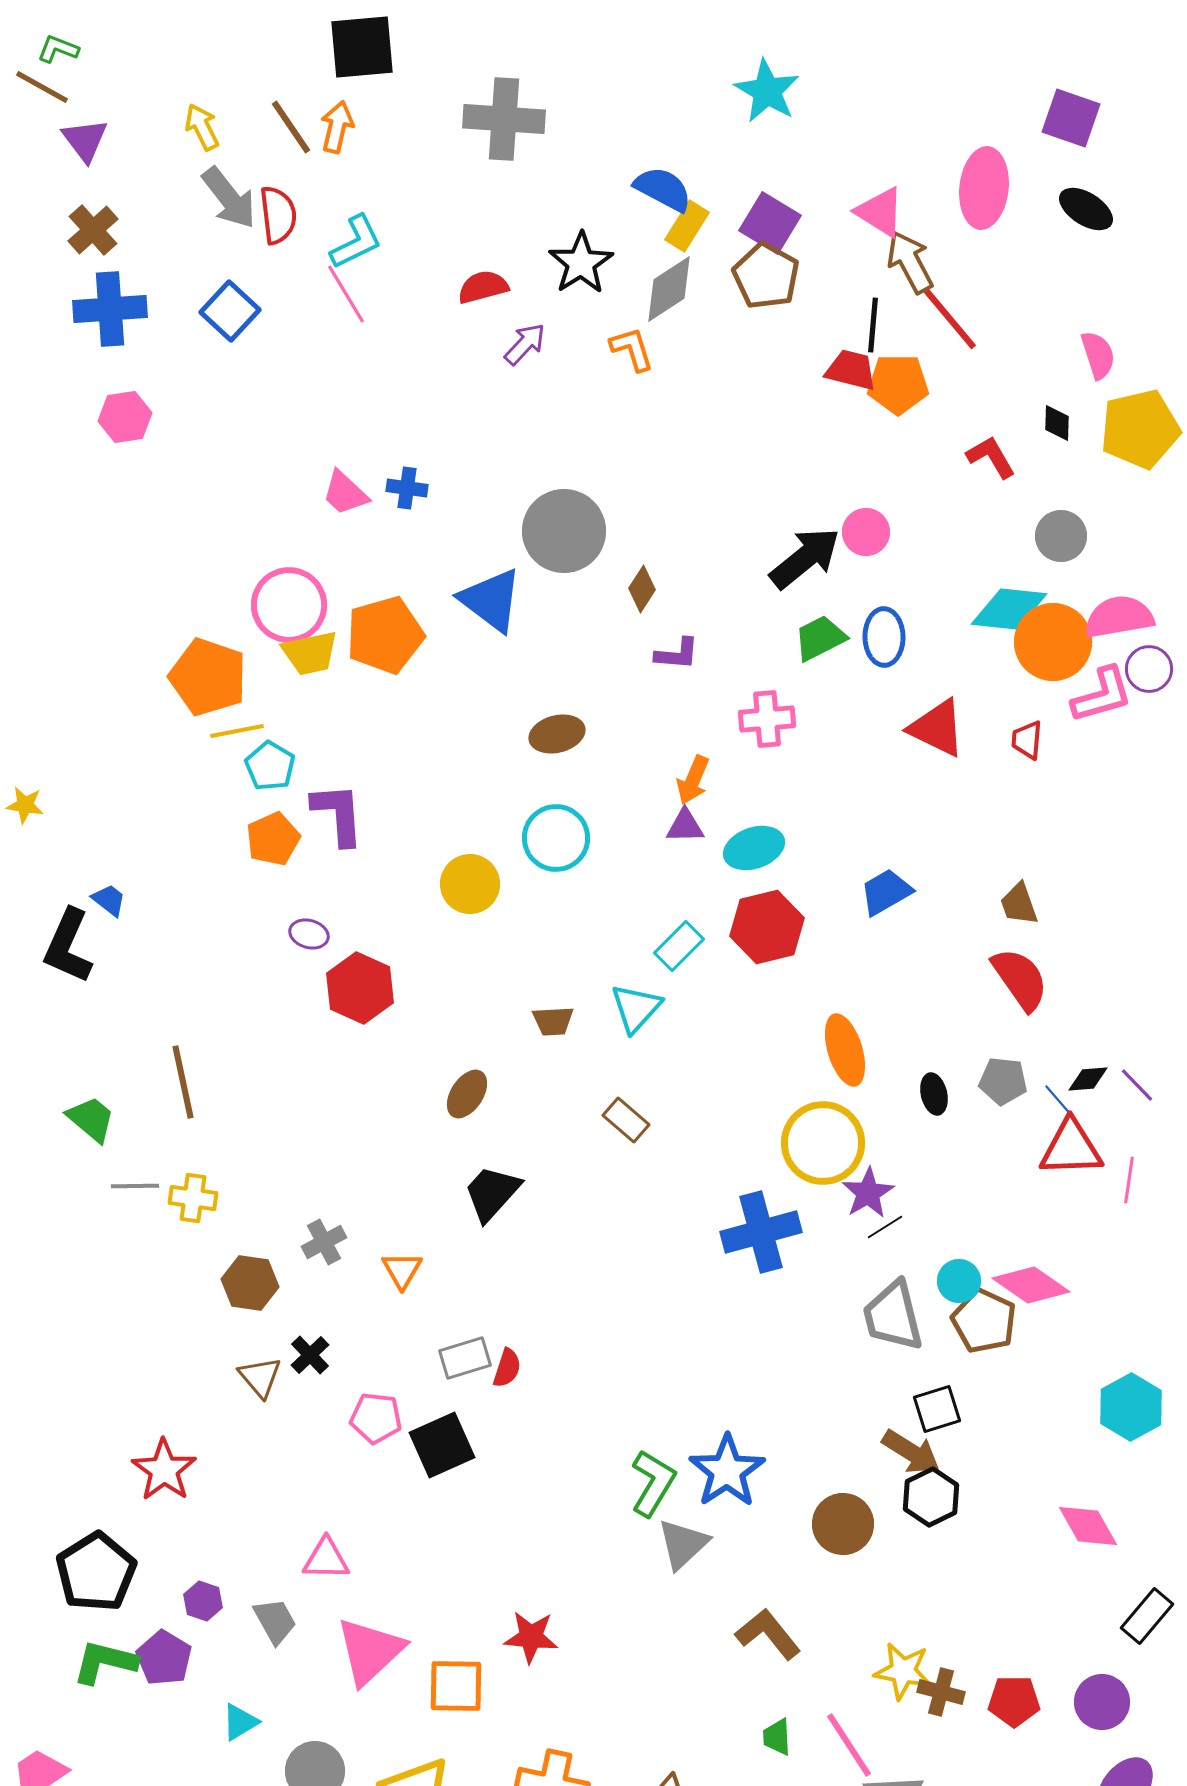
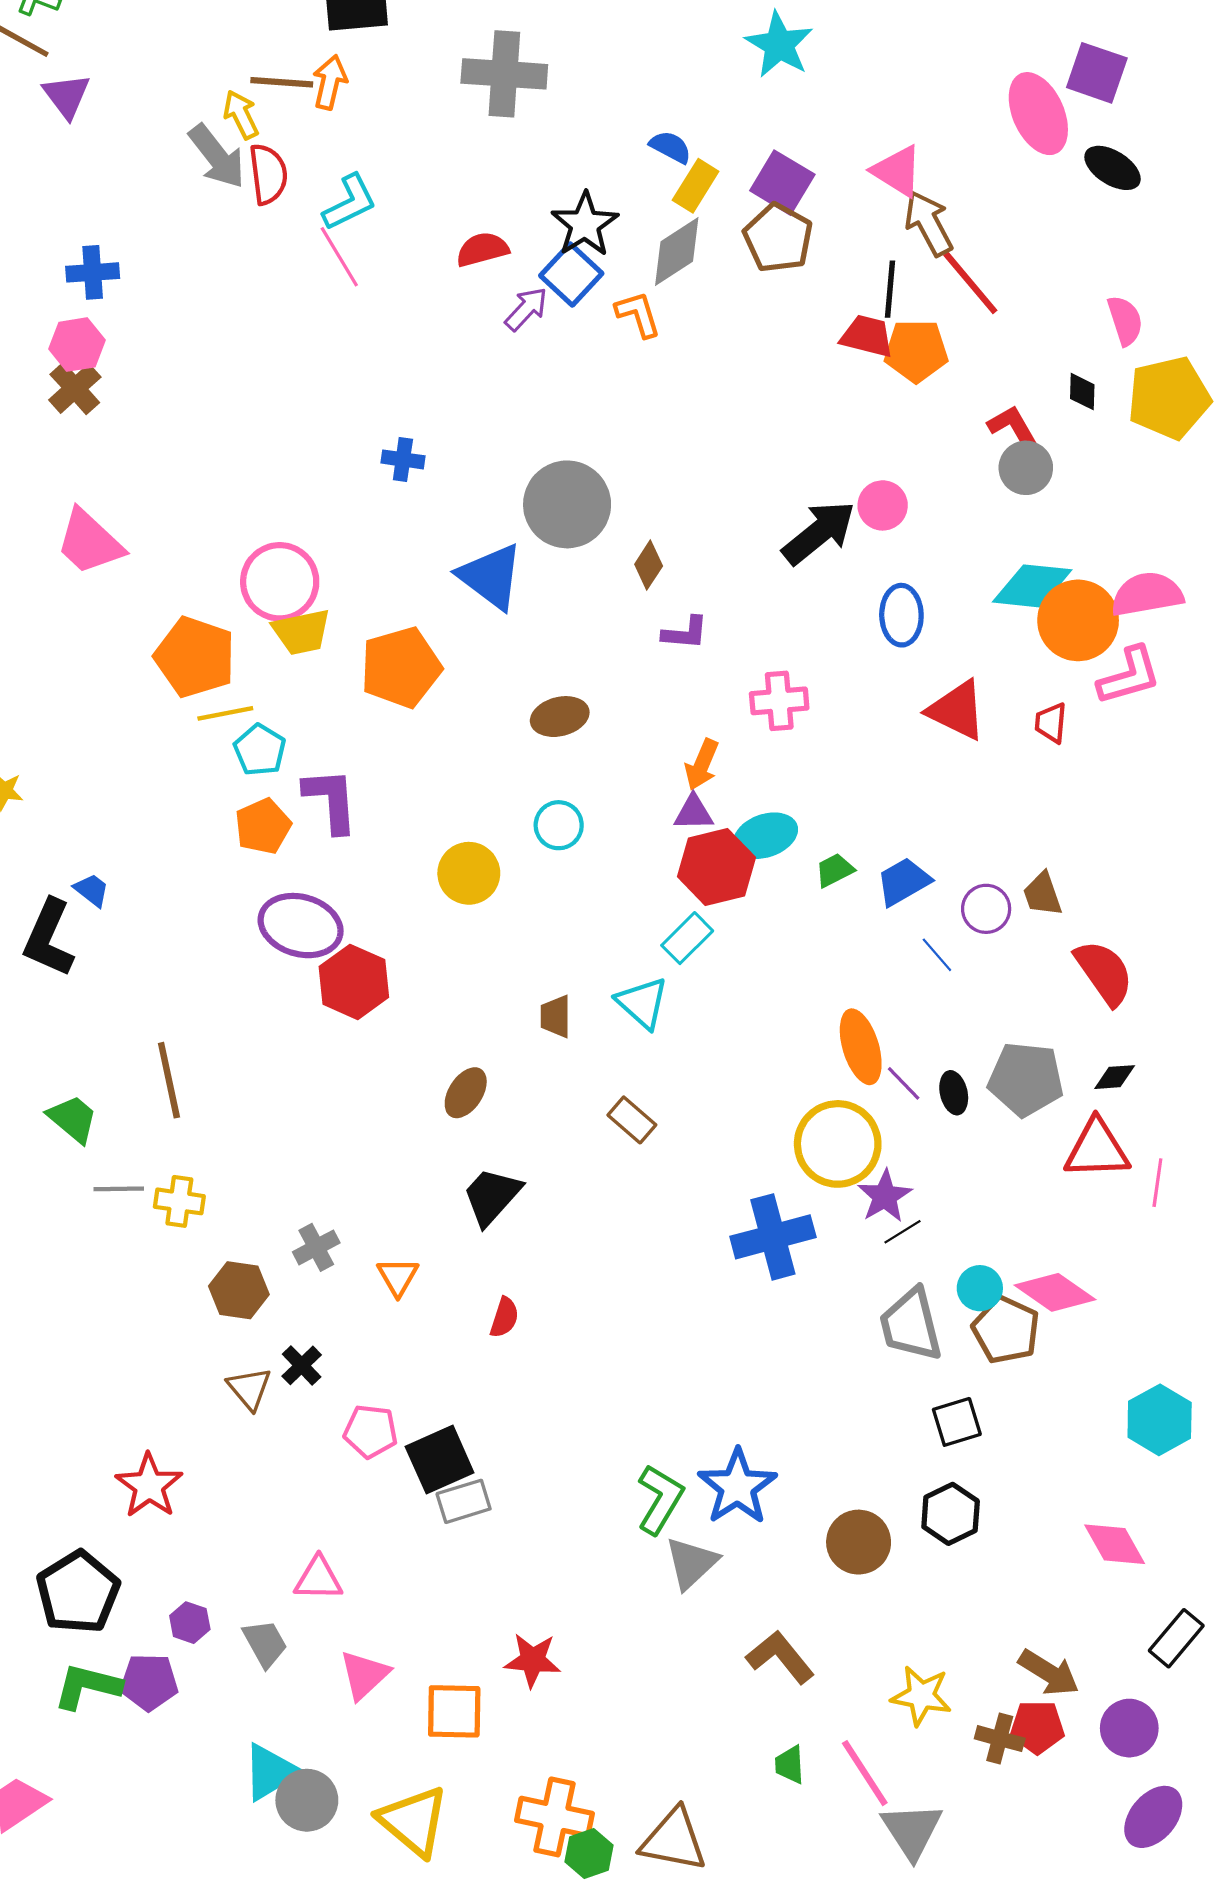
yellow arrow: (202, 127) -> (241, 115), moved
brown line: (291, 127) -> (282, 82), turned -52
pink ellipse: (984, 188) -> (1038, 114), moved, turned -30
blue semicircle: (663, 189) -> (670, 147), size x0.7
brown cross: (93, 230) -> (75, 388), moved
blue cross: (110, 309) -> (93, 272), size x0.7
blue square: (230, 311) -> (571, 275), moved
pink hexagon: (125, 417) -> (77, 345), moved
pink trapezoid: (345, 493) -> (89, 542), moved, size x1.4
gray circle: (1061, 536) -> (1026, 468), moved
orange pentagon: (385, 635) -> (401, 667), moved
green trapezoid: (820, 638) -> (835, 870), moved, size x0.7
purple circle: (1149, 669) -> (986, 909), moved
cyan circle: (556, 838) -> (559, 825), size x0.7
red hexagon: (767, 927) -> (716, 867), moved
purple ellipse: (309, 934) -> (301, 926), size x2.0
red semicircle: (1020, 979) -> (1104, 973), moved
cyan triangle: (636, 1008) -> (642, 1003), turned -30
brown trapezoid: (553, 1021) -> (556, 1016), turned 93
gray pentagon: (1003, 1081) -> (1026, 1079), size x1.5
purple line: (1137, 1085) -> (904, 1083), moved
blue line: (1059, 1101) -> (937, 955), moved
gray rectangle: (465, 1358) -> (464, 1501), moved
red semicircle: (507, 1368) -> (504, 1317), moved
brown arrow: (911, 1452) -> (1049, 1673), moved
pink triangle: (370, 1651) -> (364, 1675), size x0.7
purple pentagon: (164, 1658) -> (149, 1682), turned -30
brown cross: (941, 1692) -> (1000, 1739), moved
cyan triangle: (240, 1722) -> (270, 1772), moved, size x1.5

